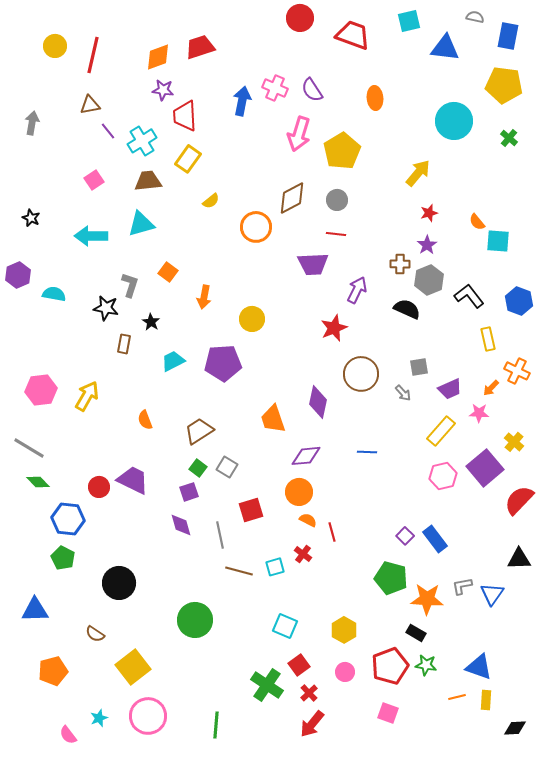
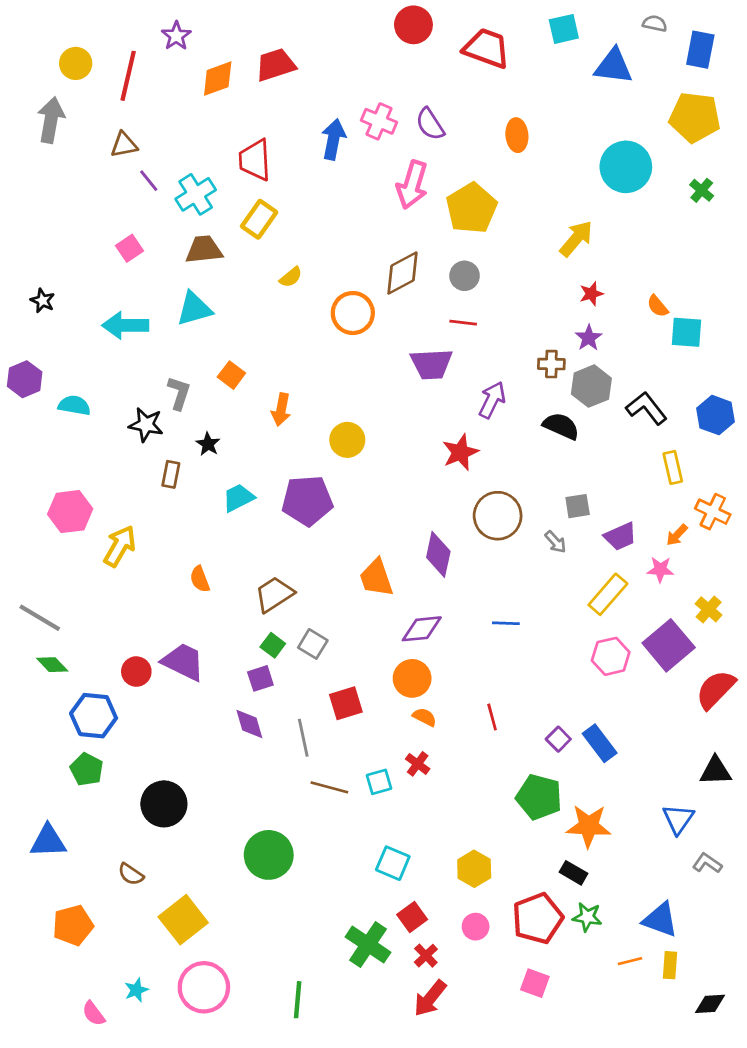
purple star: (163, 90) -> (176, 36), moved, turned 30
gray arrow: (32, 123) -> (51, 120), moved, size x1.4
pink hexagon: (41, 390) -> (70, 512), moved
red line: (332, 532) -> (492, 717), moved
gray L-shape: (462, 586) -> (707, 863), moved, turned 45

